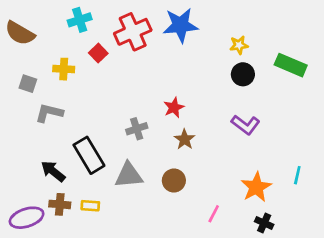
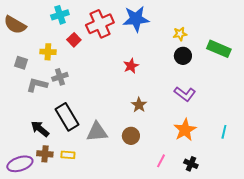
red star: (174, 108) -> (131, 66), moved
gray cross: (137, 129) -> (60, 77), moved
orange star: (256, 187) -> (185, 130), moved
black cross: (264, 223) -> (191, 164), moved

